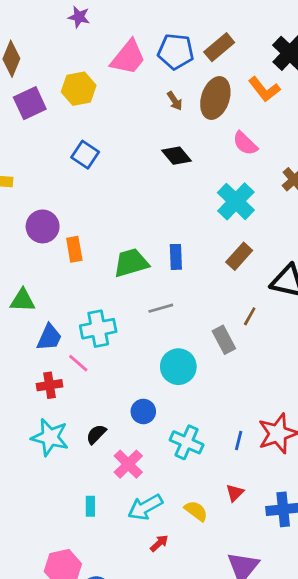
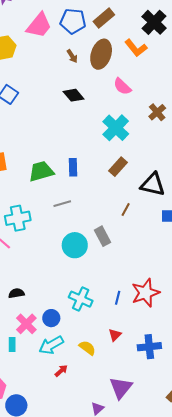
gray rectangle: (224, 340) -> (102, 236), moved
blue circle: (143, 411) -> (51, 318), moved
black semicircle: (96, 434) -> (16, 293), turned 35
pink cross: (128, 464) -> (26, 324), moved

